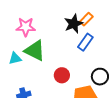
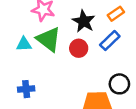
black star: (74, 24) -> (84, 21), moved, turned -30
red circle: (62, 75) -> (79, 48), moved

